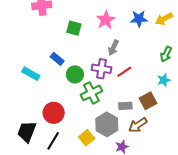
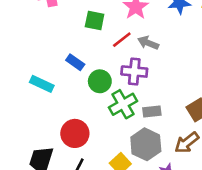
gray arrow: (113, 48) -> (148, 43), turned 91
red line: (124, 72) -> (122, 40), moved
gray rectangle: (125, 106) -> (152, 111), moved

